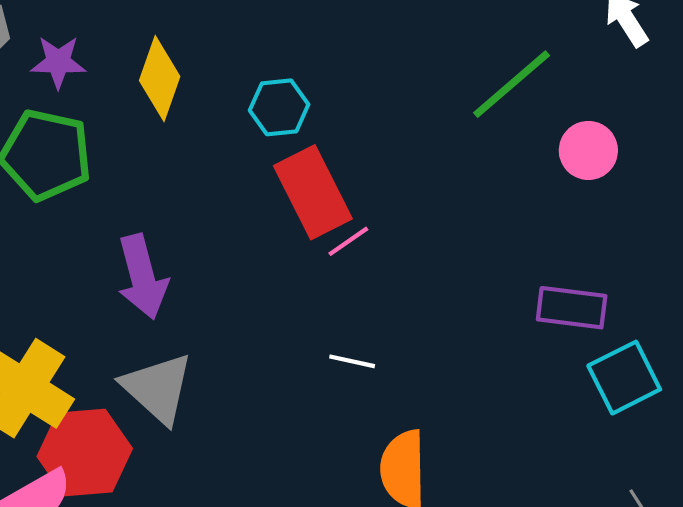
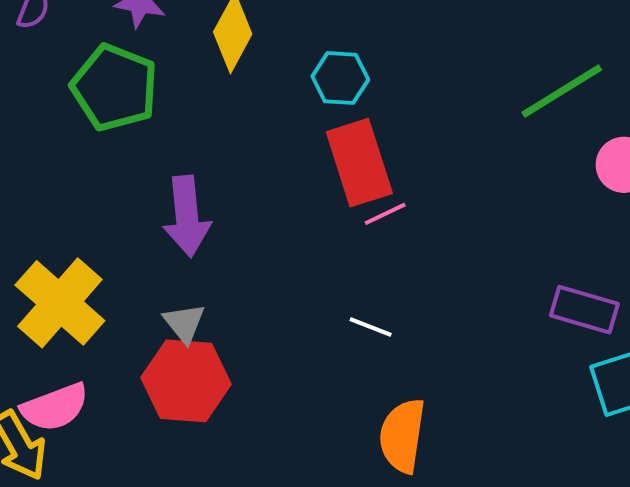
gray triangle: (158, 388) -> (184, 323), size x0.6
red hexagon: (85, 453) -> (186, 381), moved

